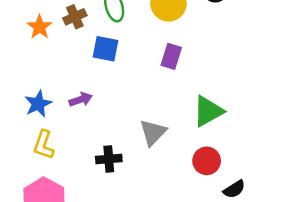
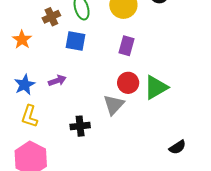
orange star: (39, 27) -> (22, 40), moved
red circle: (207, 161) -> (128, 83), moved

